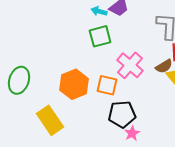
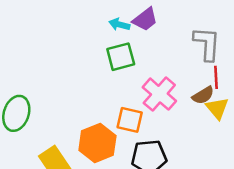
orange hexagon: (74, 84) -> (97, 143), moved

